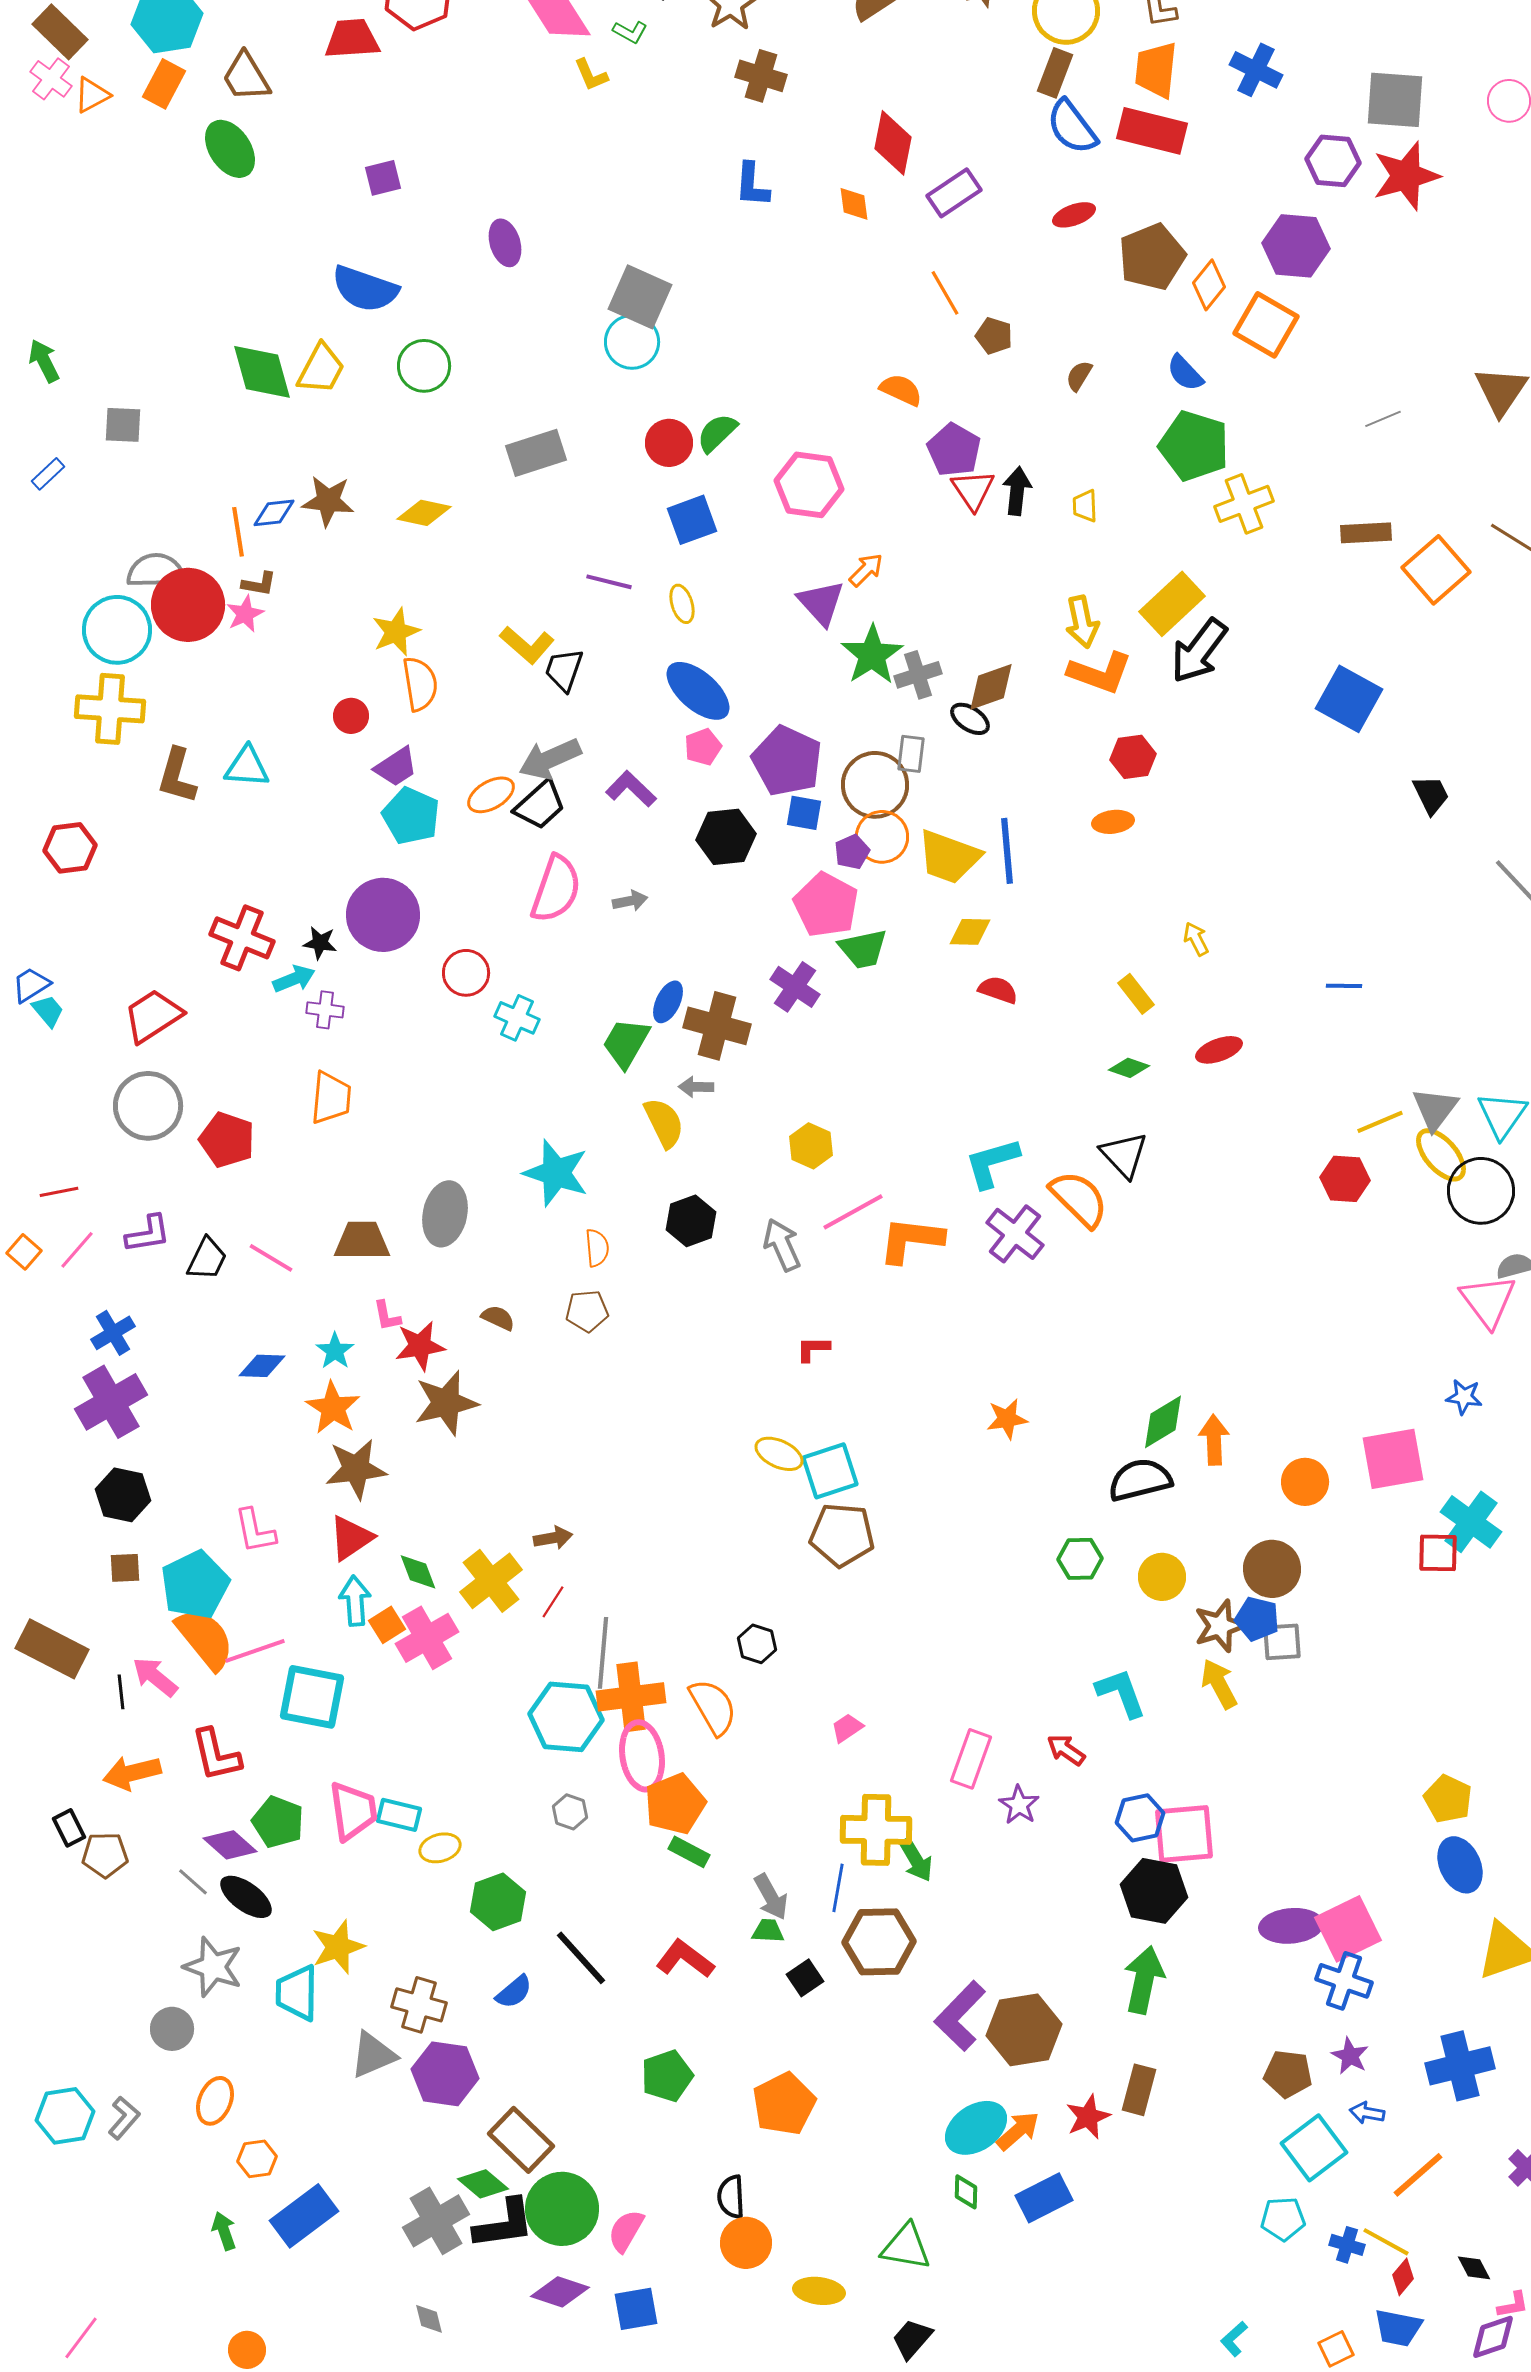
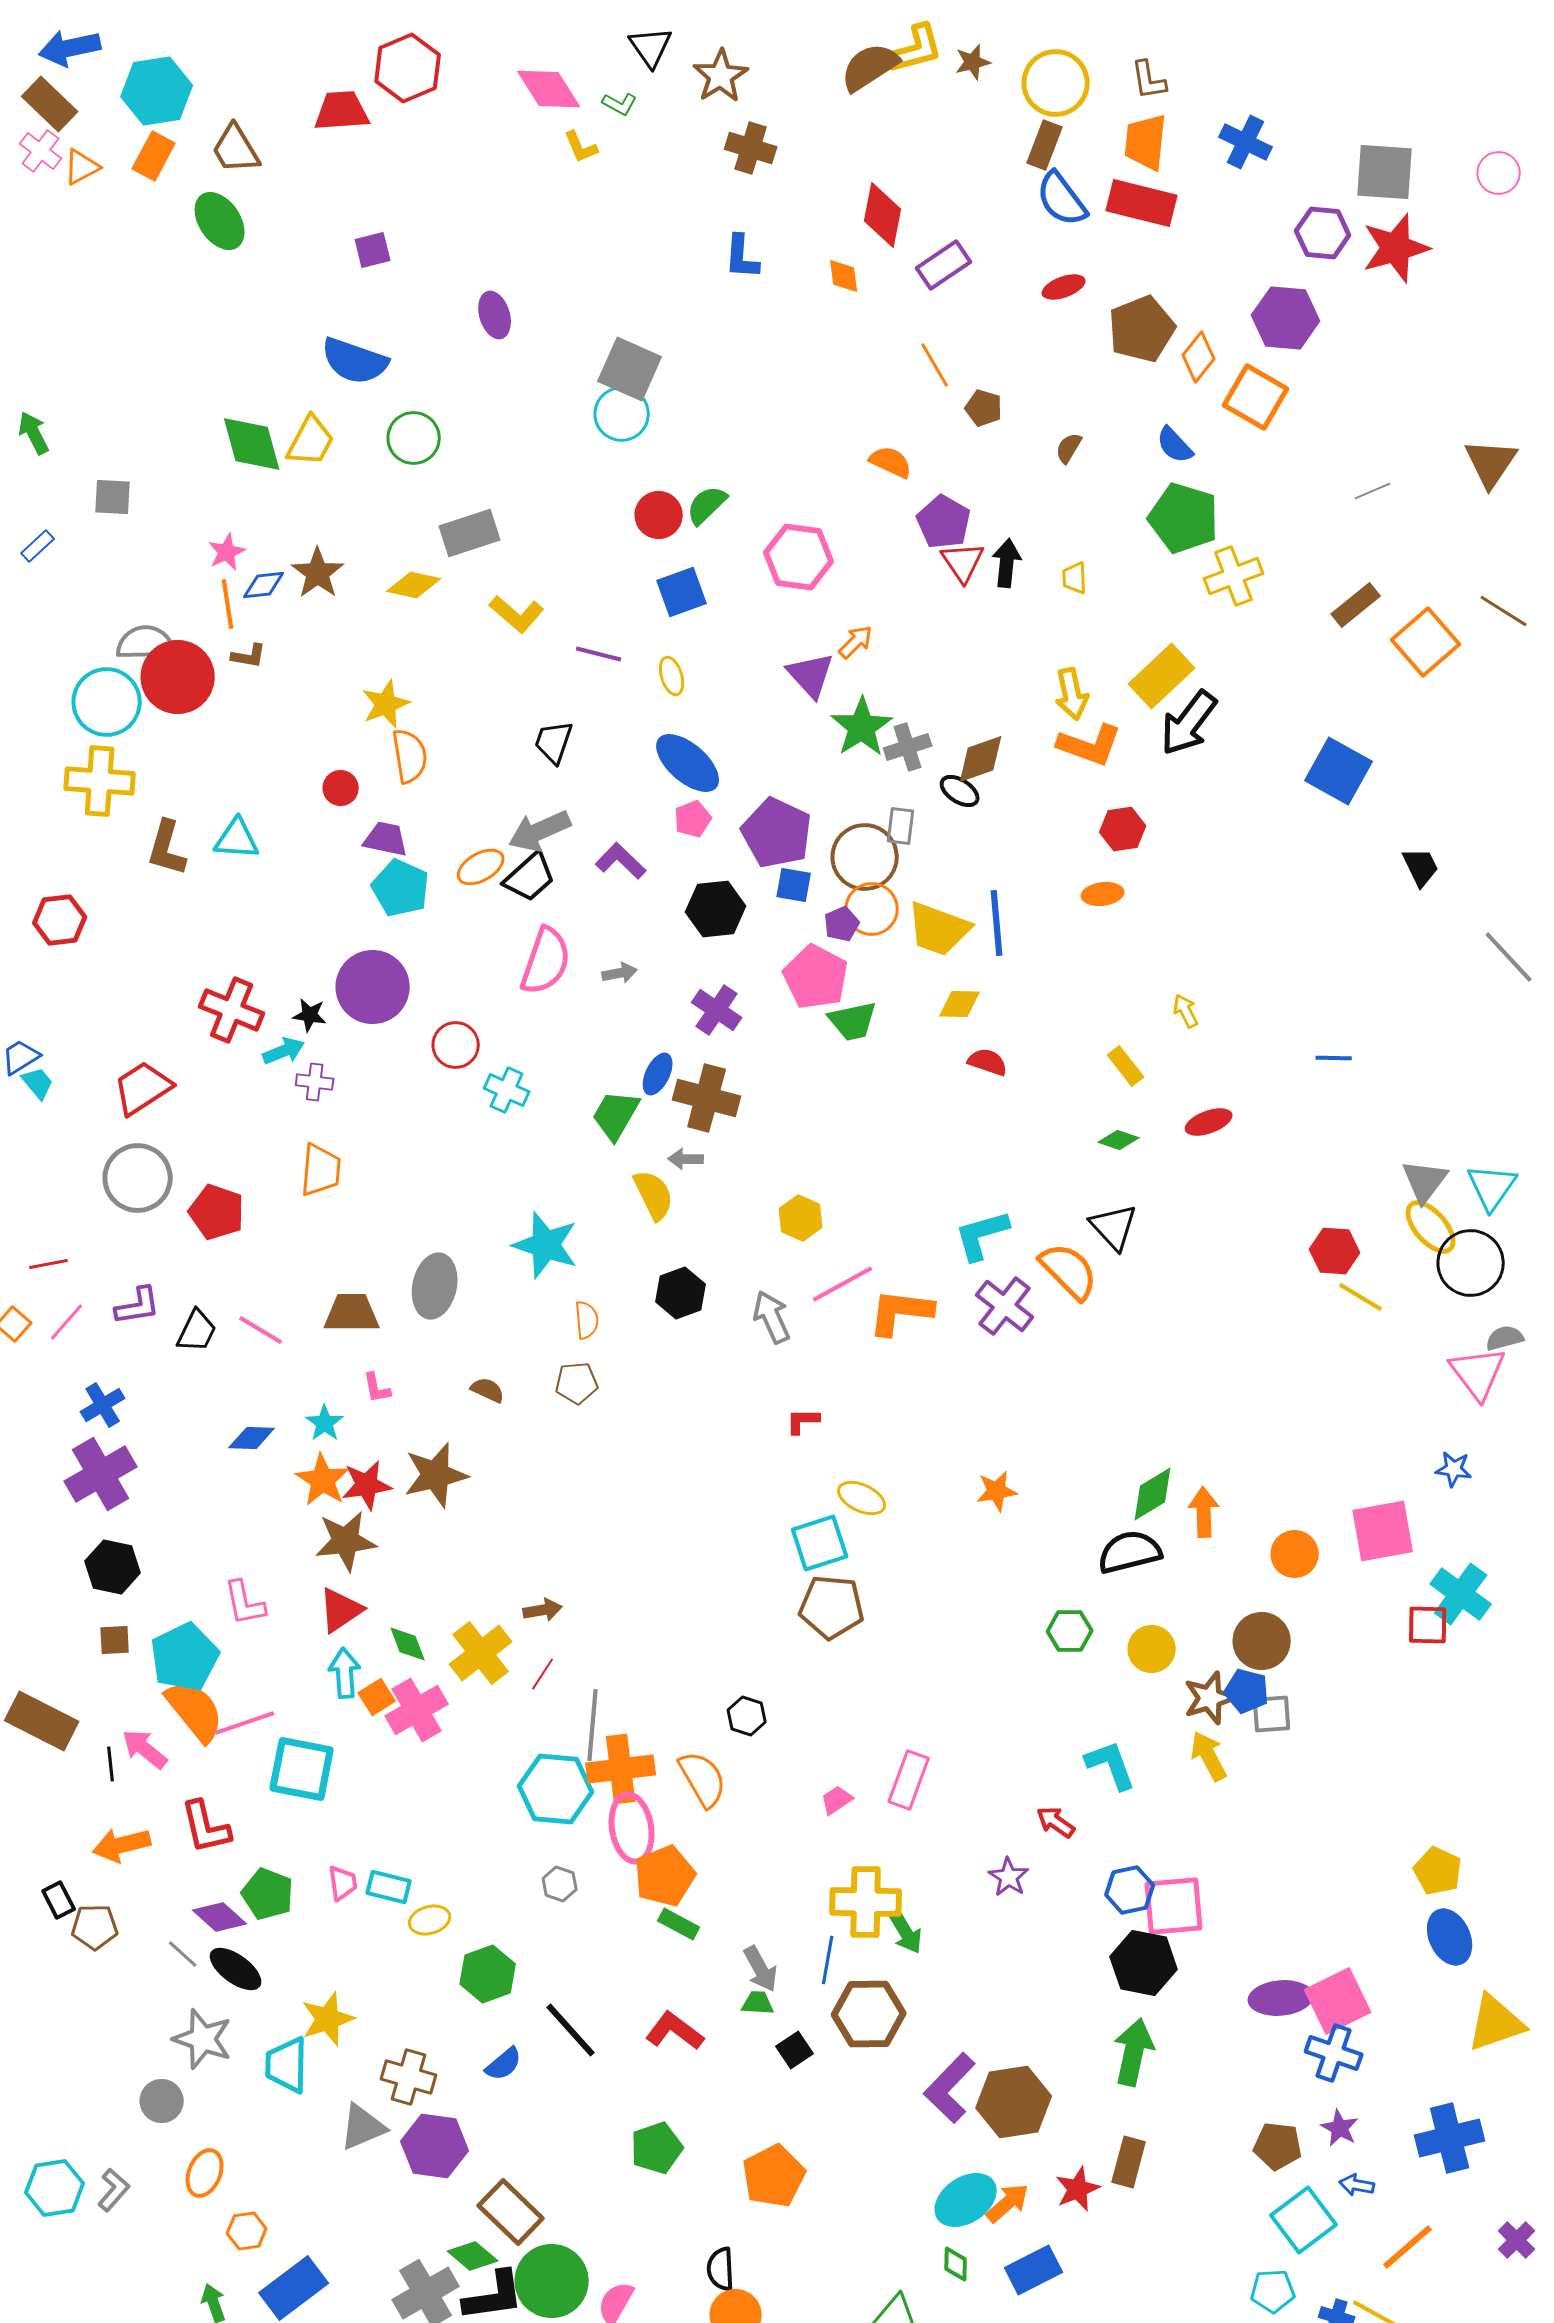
gray rectangle: (536, 453) -> (470, 533), moved
brown star: (328, 501) -> (318, 573), turned 30
brown rectangle: (1366, 533) -> (1356, 605), turned -36
pink star: (245, 614) -> (227, 552), moved
yellow L-shape: (527, 645) -> (517, 614), moved
purple trapezoid: (396, 767) -> (386, 839), turned -135
purple cross: (795, 987) -> (717, 1010), moved
yellow line: (1380, 1122) -> (1361, 1297), moved, turned 54
red star: (420, 1346) -> (367, 1485), moved
yellow ellipse: (779, 1454) -> (862, 1498), moved
pink rectangle: (971, 1759) -> (909, 1780), moved
pink trapezoid: (353, 1811) -> (343, 1883), size x0.6

